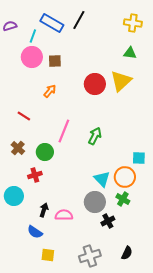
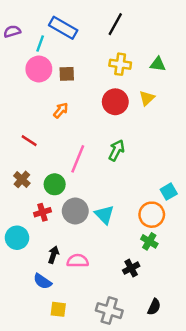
black line: (79, 20) -> (115, 24), moved
yellow cross: (133, 23) -> (120, 64), moved
yellow triangle: (121, 81) -> (147, 98), size x0.6
green arrow: (95, 136) -> (117, 150), moved
cyan square: (139, 158) -> (169, 192), turned -32
cyan triangle: (102, 179) -> (104, 215), moved
gray circle: (95, 202) -> (75, 211), moved
gray cross: (90, 256) -> (109, 311), turned 35

